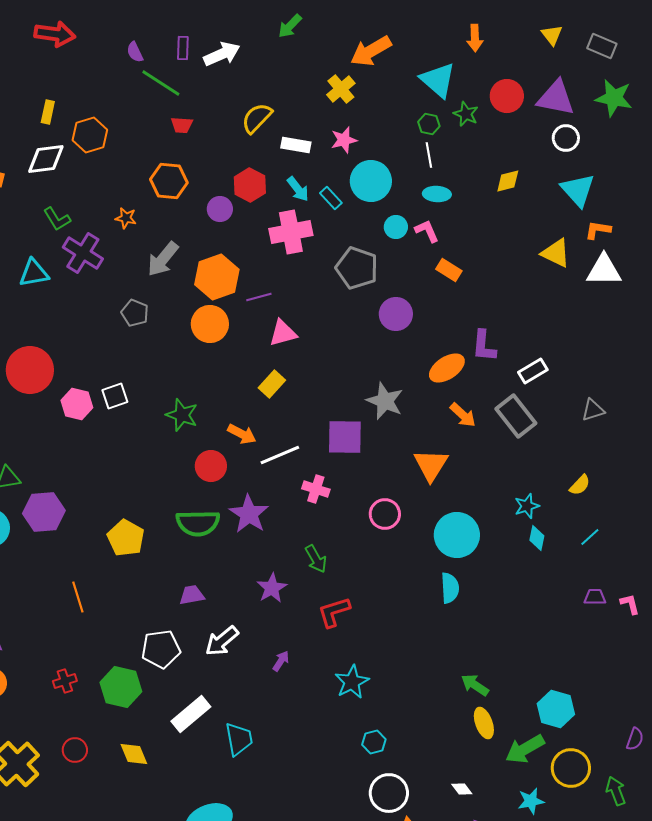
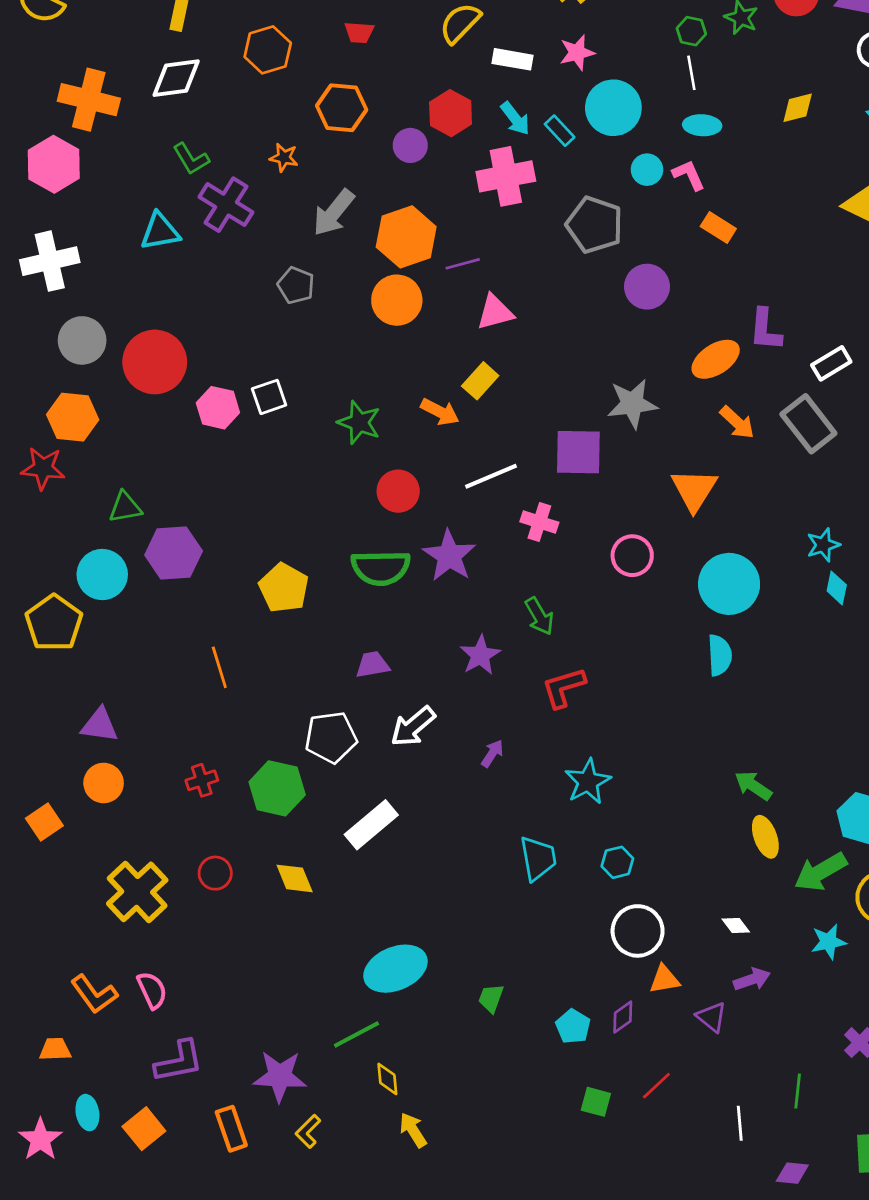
orange hexagon: (90, 135) -> (268, 50), moved
gray star: (385, 401) -> (632, 404), turned -30
orange arrow: (242, 434) -> (440, 412), moved
cyan trapezoid: (239, 739) -> (538, 858), moved

